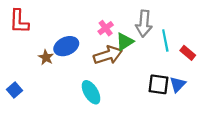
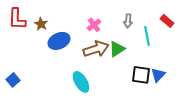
gray arrow: (144, 24) -> (128, 21), size x0.6
green triangle: (125, 42) -> (117, 49), moved
red rectangle: (188, 53) -> (167, 21), moved
brown star: (46, 57) -> (41, 24), moved

